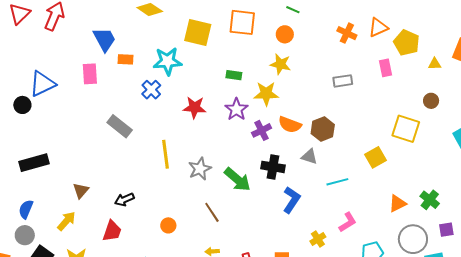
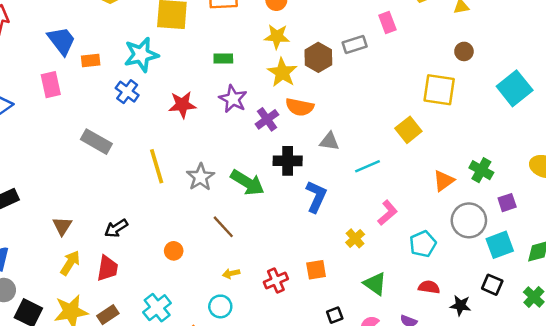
pink rectangle: (385, 68) -> (387, 22), moved
yellow star: (266, 94) -> (282, 72), moved, turned -30
brown hexagon: (323, 129) -> (318, 57), moved
yellow arrow: (66, 221) -> (70, 263), moved

